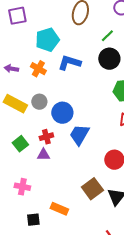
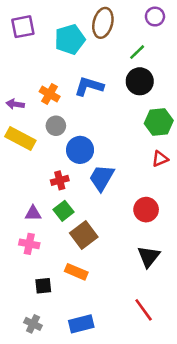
cyan pentagon: (47, 40) -> (70, 39), moved
purple arrow: (11, 69) -> (15, 104), moved
gray circle: (39, 102) -> (56, 126), moved
green square: (20, 144) -> (64, 211), moved
purple triangle: (43, 155) -> (33, 213), moved
brown square: (92, 189) -> (84, 235), moved

